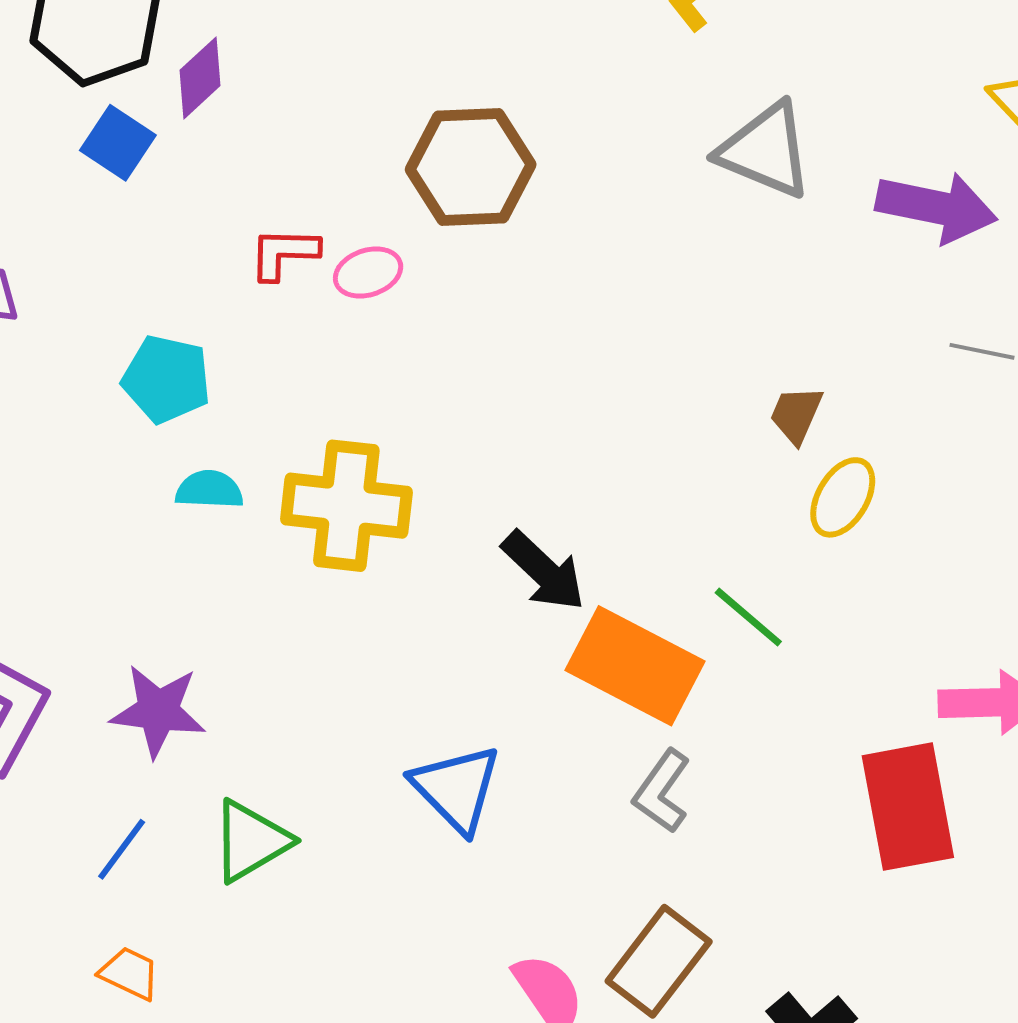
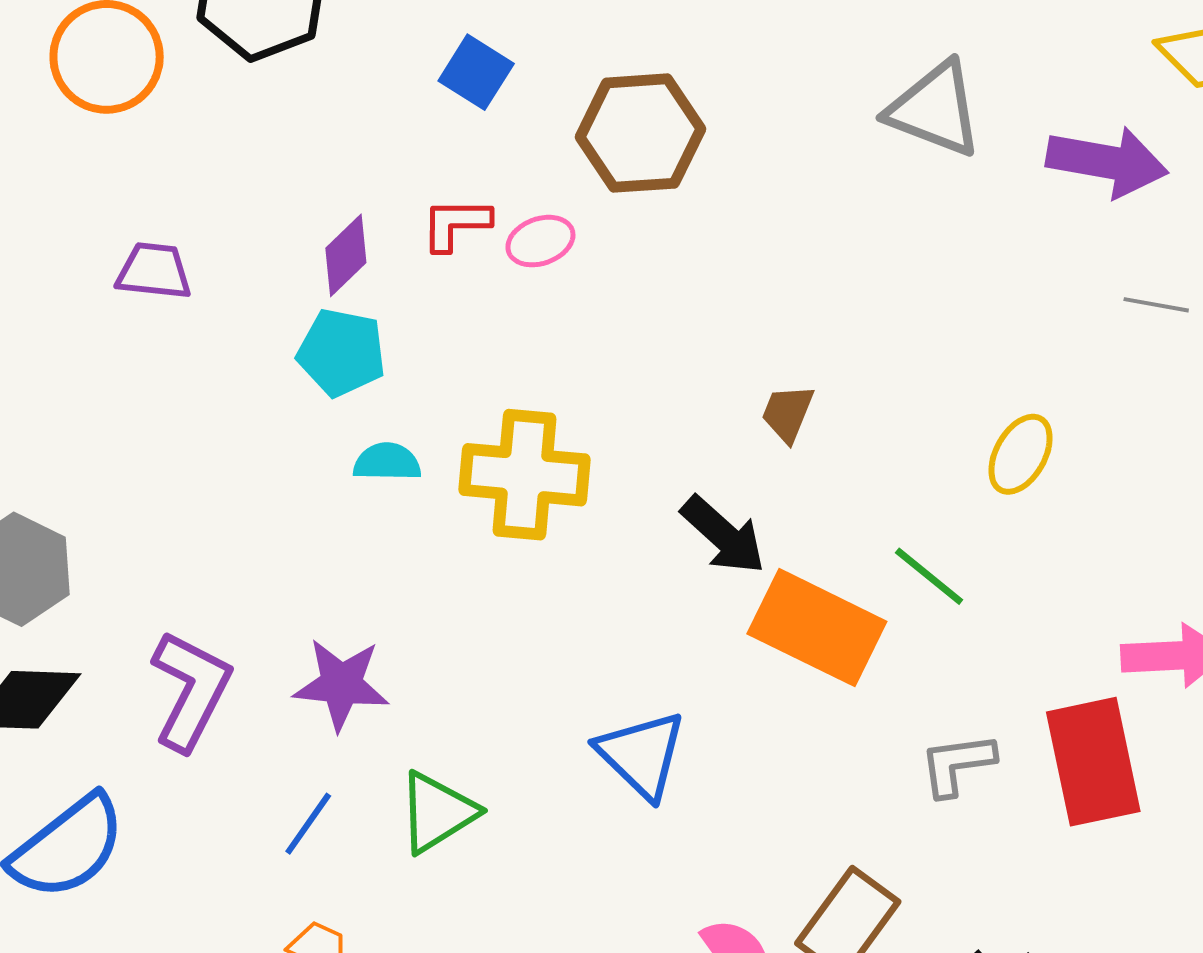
purple diamond: (200, 78) -> (346, 255), moved
blue square: (118, 143) -> (476, 72), moved
brown trapezoid: (796, 415) -> (788, 413), moved
gray L-shape: (662, 791) -> (957, 764), moved, turned 48

